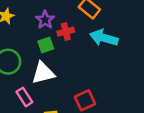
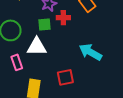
cyan arrow: (104, 38) -> (90, 52), moved

